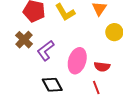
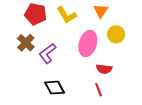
pink ellipse: (77, 61) -> (88, 44), moved

